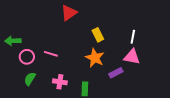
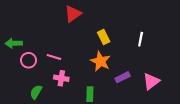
pink triangle: (132, 57) -> (151, 81), moved, turned -48
green semicircle: (30, 79) -> (36, 92), moved
pink cross: (60, 82) -> (61, 78), moved

